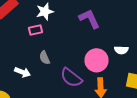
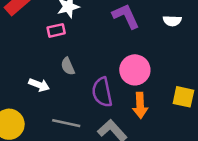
white semicircle: (121, 50) -> (172, 21), moved
purple semicircle: (71, 78) -> (102, 92), turned 40

